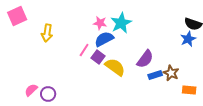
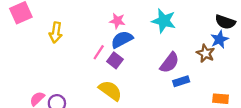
cyan star: (121, 23) -> (164, 21), moved, turned -30
yellow semicircle: (115, 67) -> (110, 91), moved
brown star: (171, 73) -> (206, 53), moved

